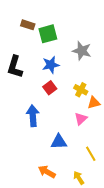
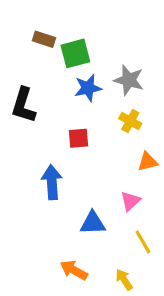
blue star: (51, 65) -> (88, 88), moved
red square: (50, 88) -> (79, 138), turned 32
yellow cross: (81, 90) -> (130, 121), moved
pink triangle: (81, 119) -> (130, 201), moved

